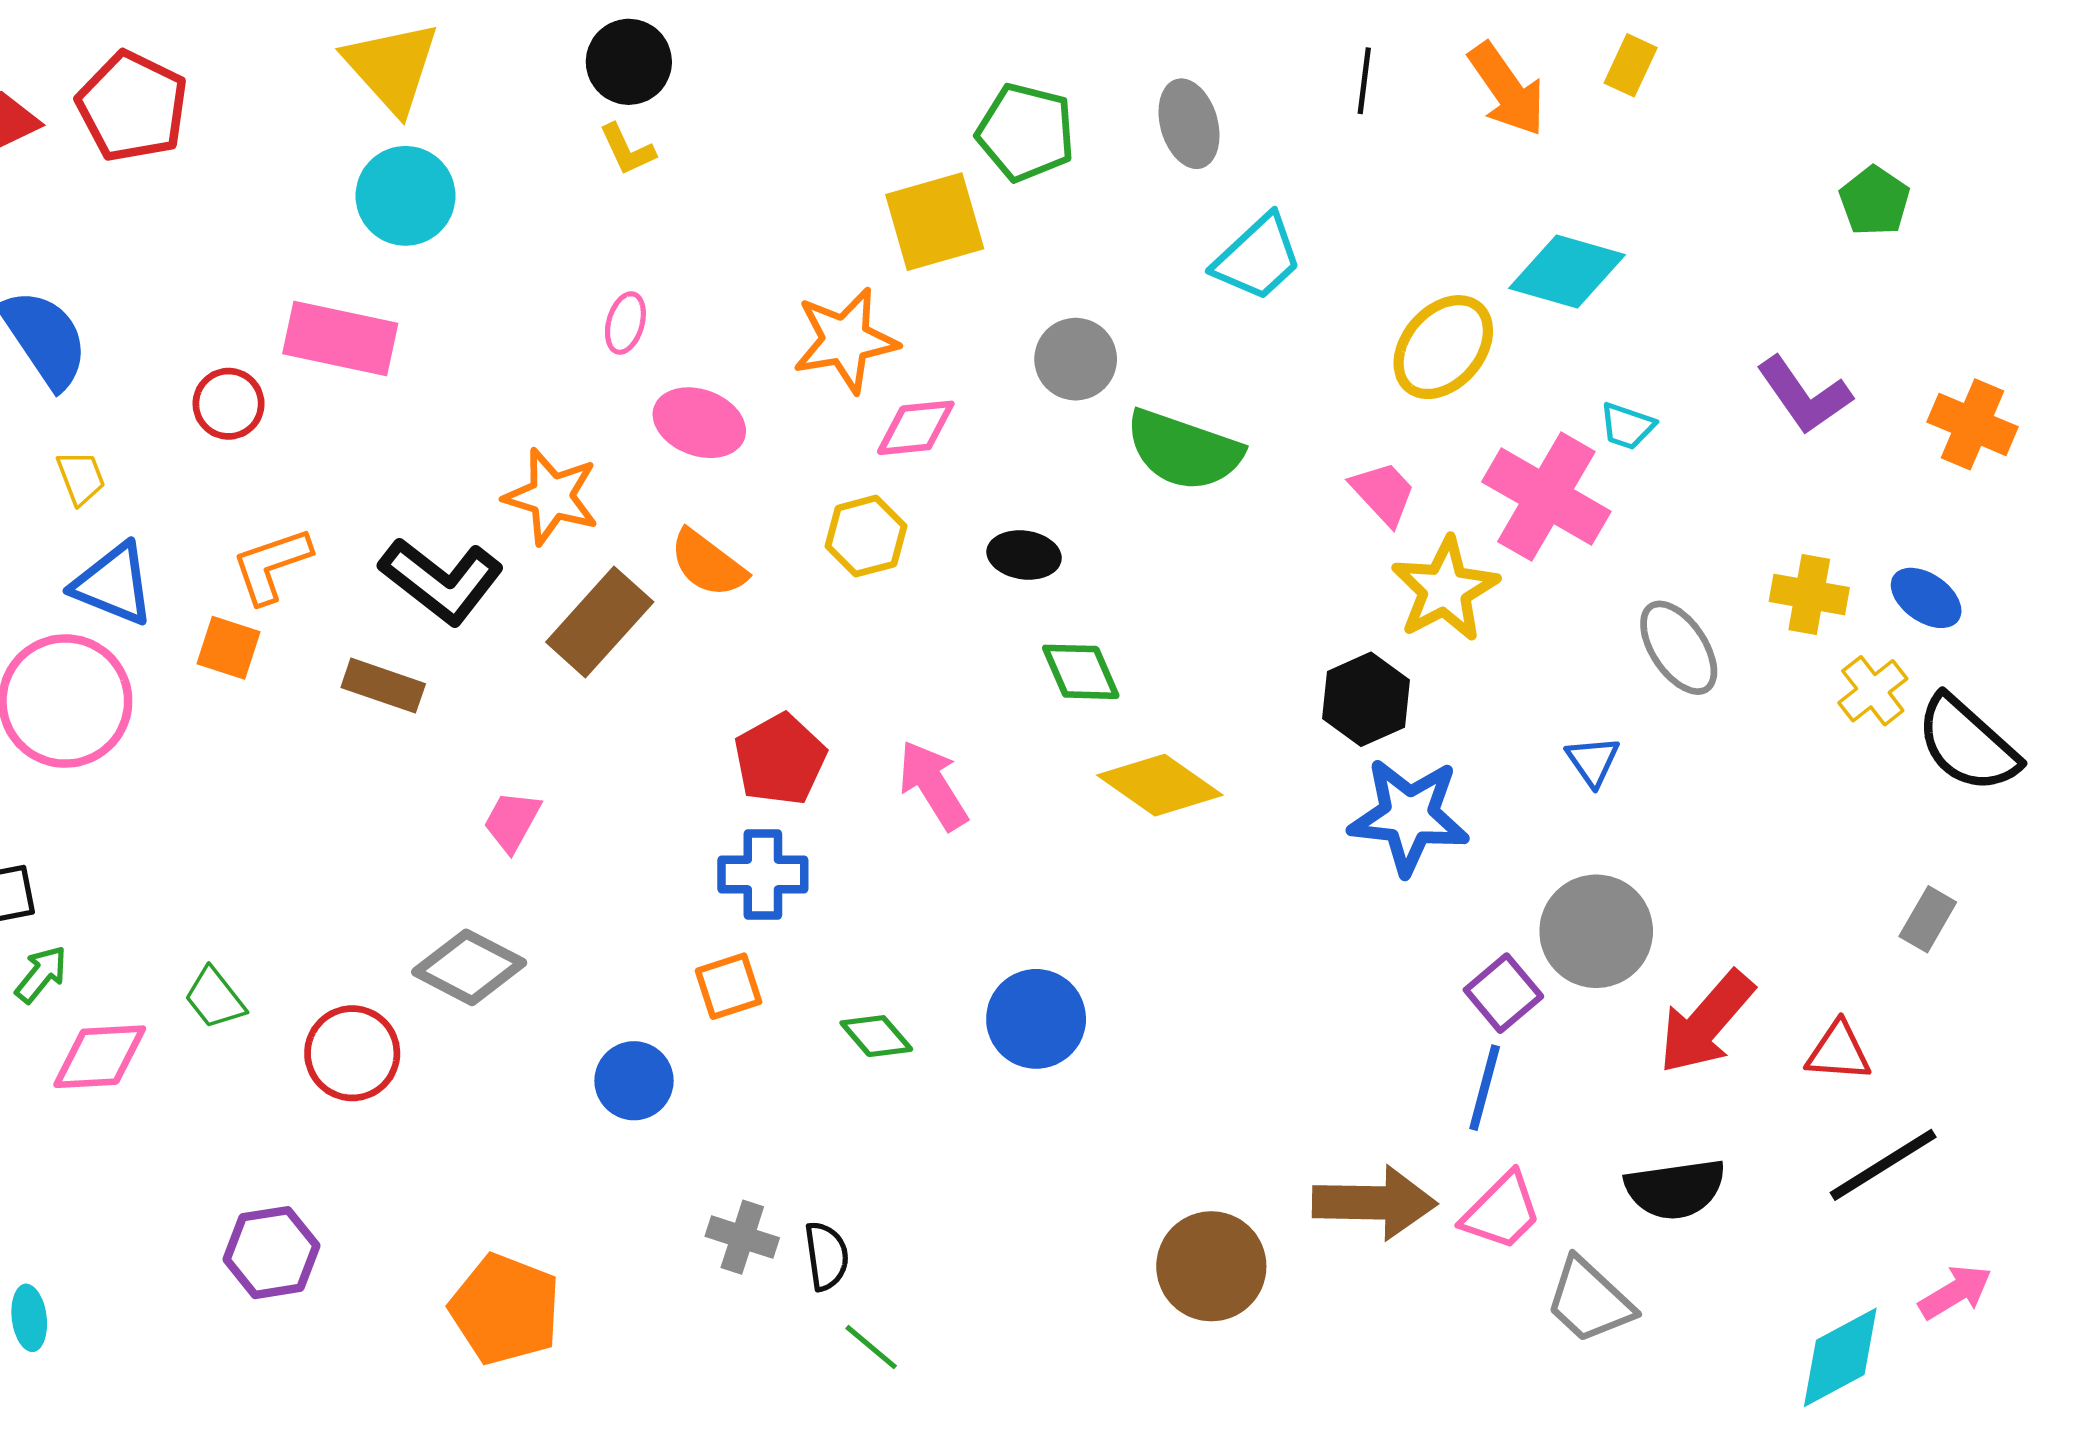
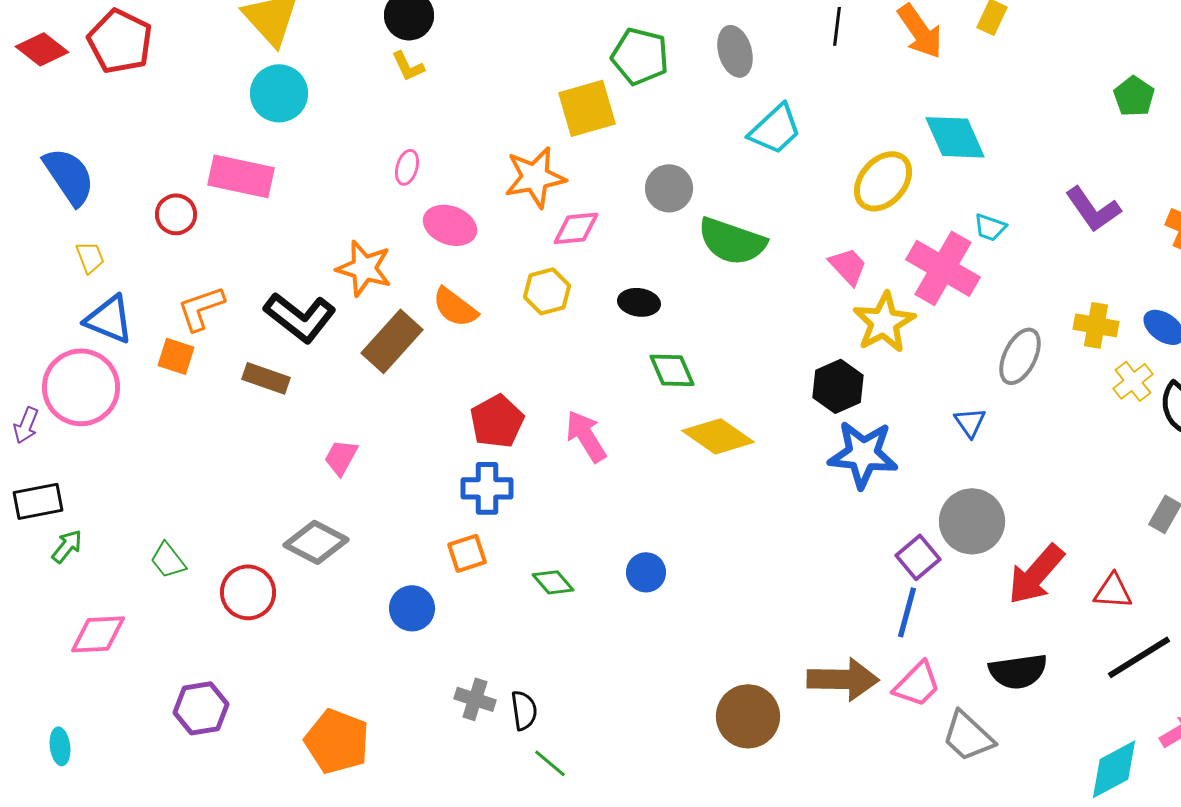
cyan diamond: (1567, 271) -> (955, 137), turned 50
gray ellipse: (1679, 648) -> (1020, 356), turned 60
blue circle: (1036, 1019) -> (646, 572), size x0.7
pink diamond: (100, 1057) -> (98, 634), moved

